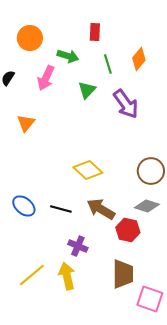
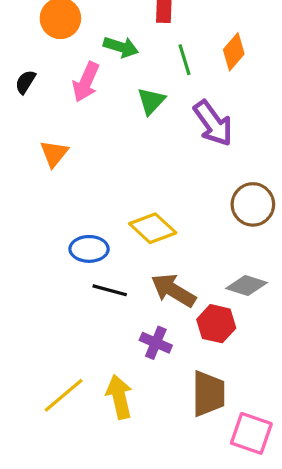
brown circle: (151, 171) -> (253, 204), moved
blue ellipse: (24, 206) -> (89, 249), moved, turned -40
purple cross: (78, 246) -> (156, 343), moved

